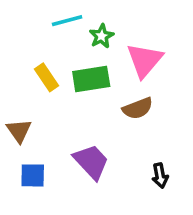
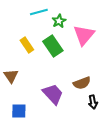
green rectangle: (91, 79) -> (53, 46), turned 65
brown semicircle: (138, 108) -> (82, 83), moved
blue square: (33, 175) -> (19, 111), moved

